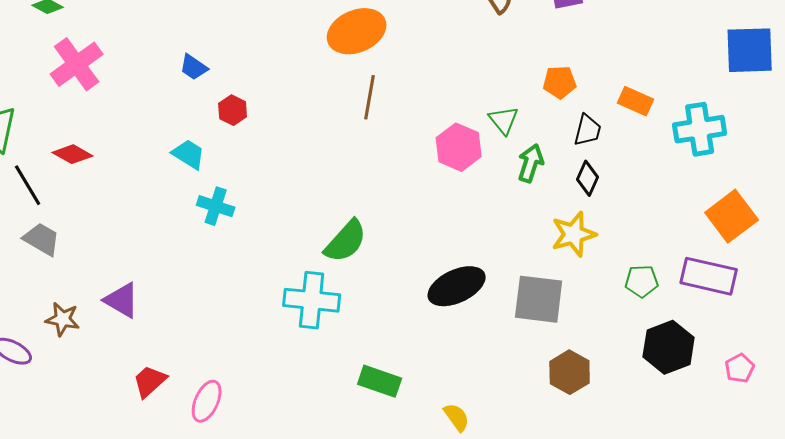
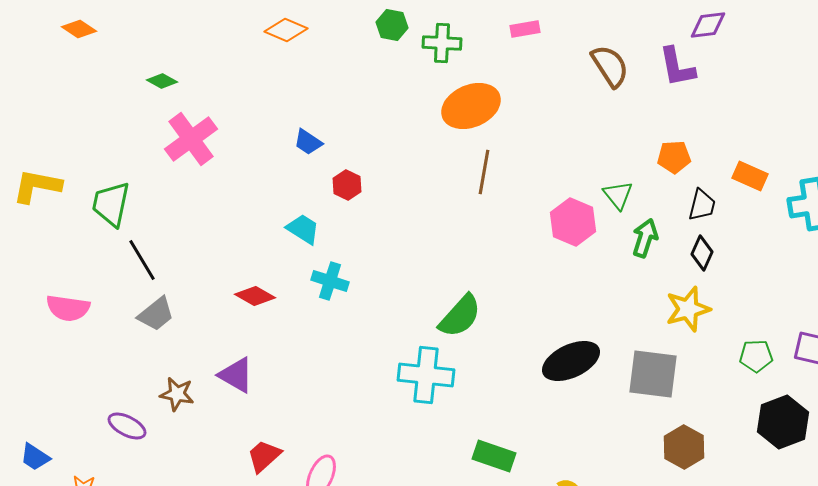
red diamond: (73, 154) -> (255, 296), moved
gray trapezoid: (42, 239) -> (156, 314), turned 111

